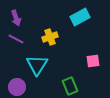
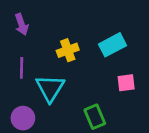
cyan rectangle: (80, 17) -> (113, 45), moved
purple line: (16, 39) -> (22, 68), moved, turned 63

